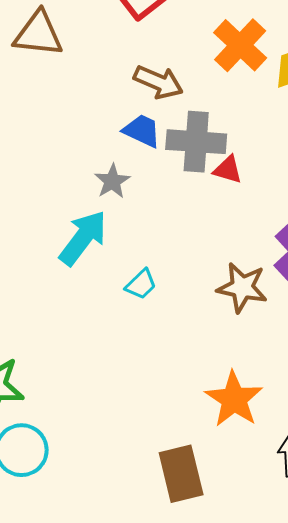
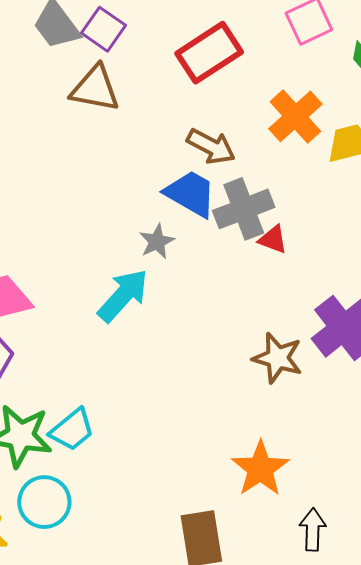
blue trapezoid: (142, 131) -> (191, 194), size x1.4
gray cross: (196, 142) -> (244, 209), turned -30
cyan trapezoid: (141, 284) -> (72, 430), moved, size x1.4

